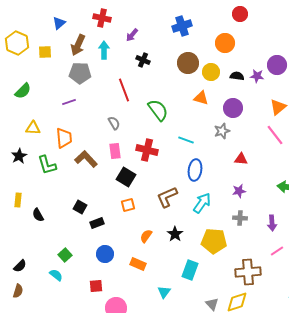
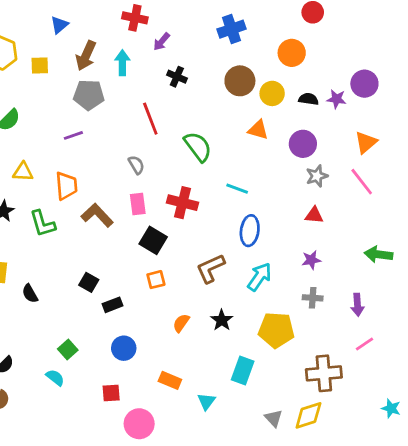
red cross: (102, 18) -> (135, 18), moved
gray star: (222, 131) -> (317, 176), moved
orange rectangle: (138, 264) -> (170, 380), moved

